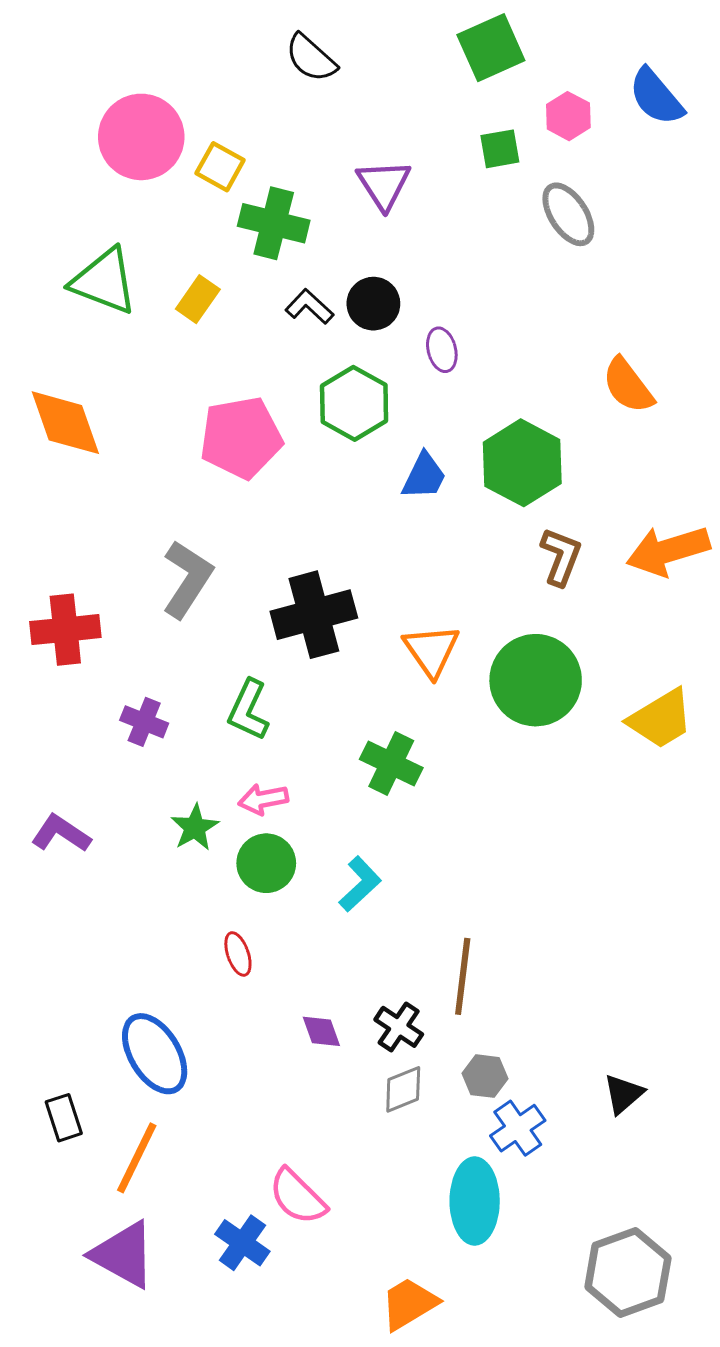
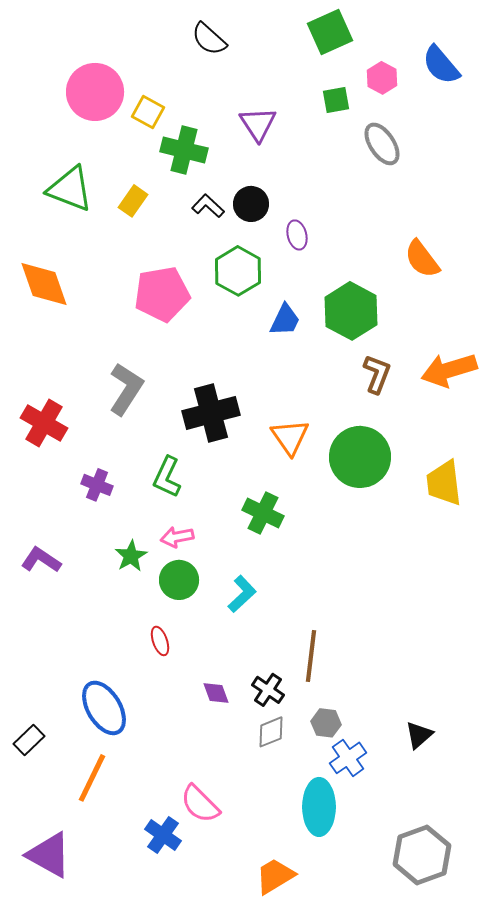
red cross: (65, 630) -> (44, 423), turned 36
yellow trapezoid: (661, 719) -> (444, 483), turned 114
black rectangle: (64, 1118) -> (29, 740), moved, turned 64
purple triangle: (123, 1255) -> (49, 855), moved

